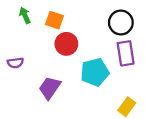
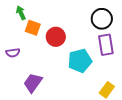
orange square: (54, 20) -> (33, 28), moved
purple trapezoid: (50, 88) -> (33, 83), moved

